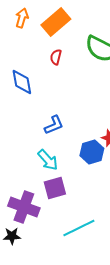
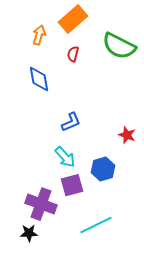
orange arrow: (22, 18) -> (39, 35), moved
blue hexagon: (92, 152) -> (103, 169), moved

